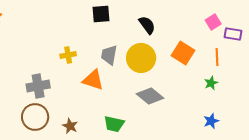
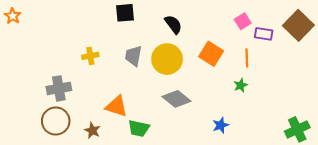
orange triangle: (93, 80) -> (117, 106), moved
blue star: (211, 121) -> (221, 125), moved

